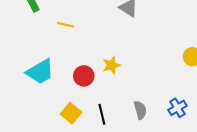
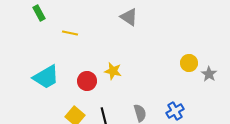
yellow star: (111, 65) -> (113, 71), turned 30

